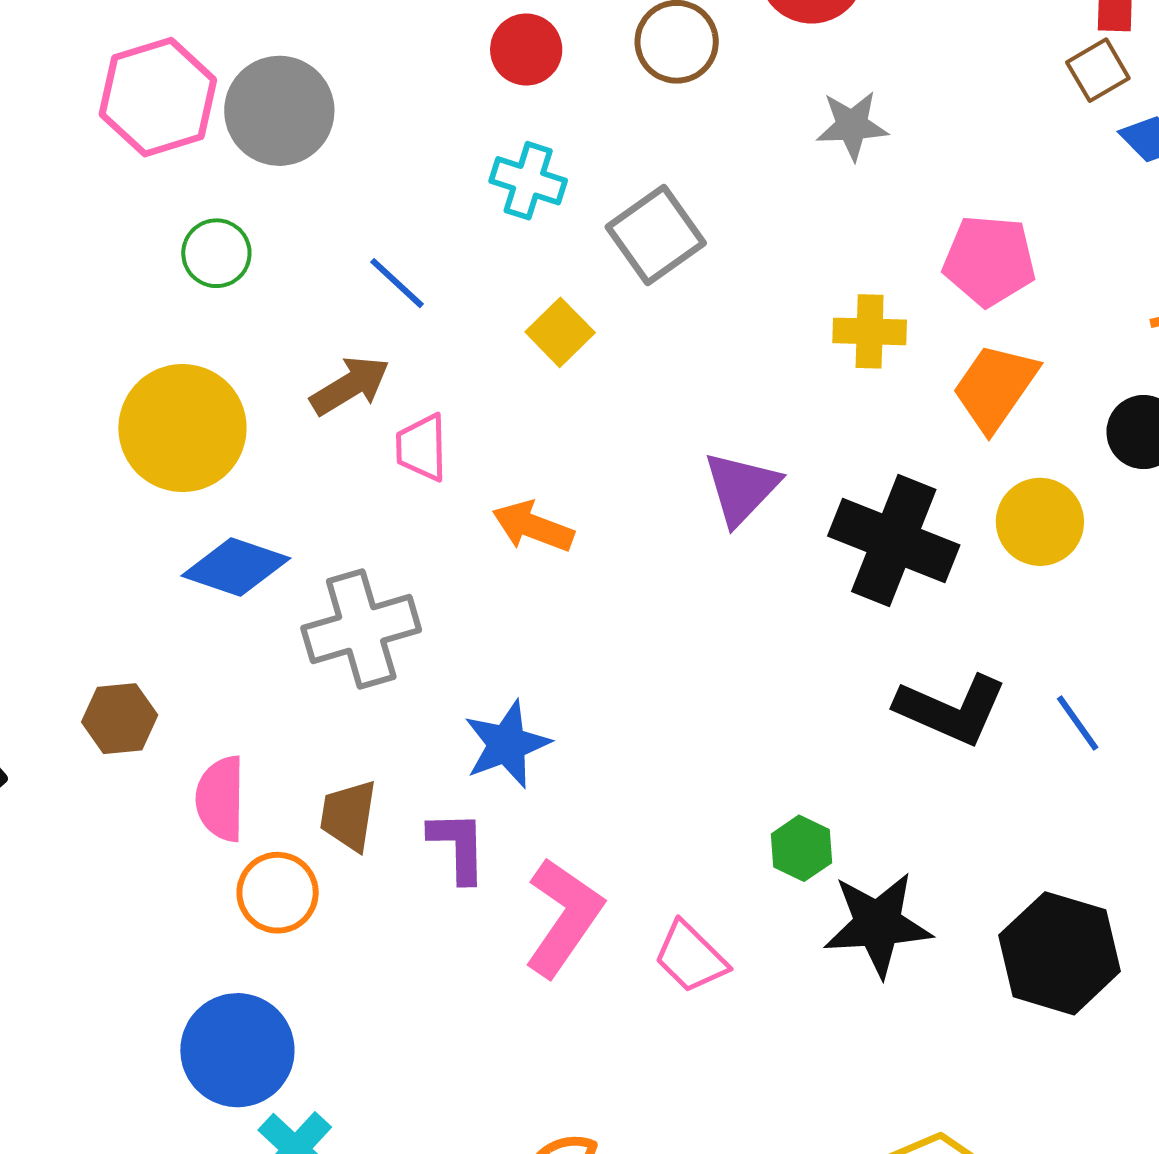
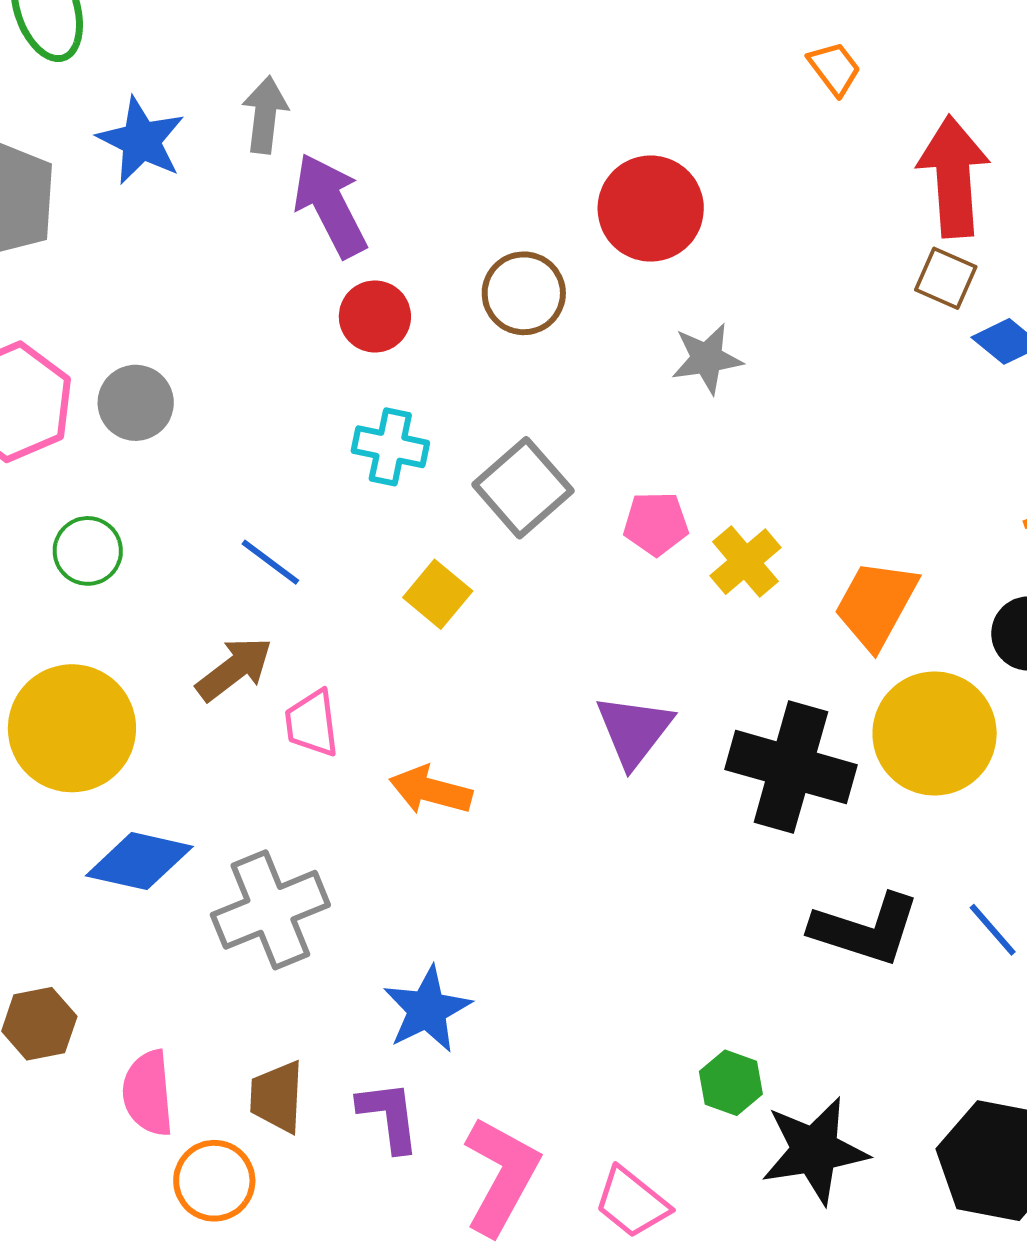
brown square: (1098, 70) -> (946, 278), turned -30
gray circle: (279, 111) -> (136, 403), size x0.7
pink pentagon: (989, 261) -> (656, 524), moved, size x0.7
yellow cross: (870, 331) -> (745, 562), turned -36
yellow circle: (1040, 522) -> (935, 733), size x1.4

